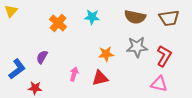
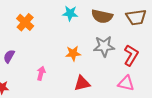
cyan star: (92, 17) -> (70, 13), moved
red triangle: (100, 78) -> (82, 83), moved

